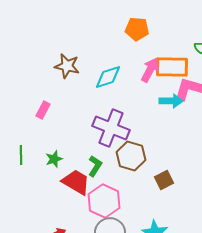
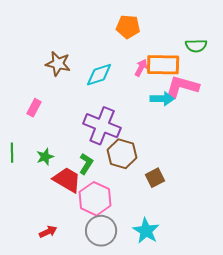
pink arrow: (150, 70) -> (141, 68), size x0.7

